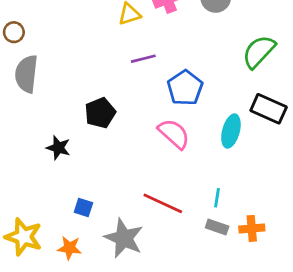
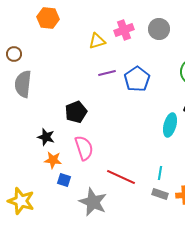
blue pentagon: (185, 88) -> (137, 79), moved
pink semicircle: (174, 134) -> (84, 148), moved, turned 30
orange star: (70, 248) -> (53, 160), moved

